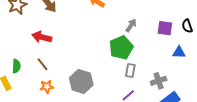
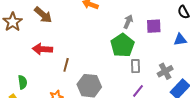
purple square: (165, 28) -> (154, 26), moved
brown line: (43, 64) -> (66, 65), moved, turned 64

